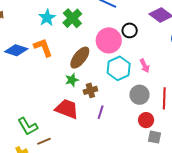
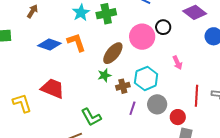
green cross: (72, 18) -> (106, 14), turned 30
cyan hexagon: (119, 68) -> (146, 78), moved
gray circle: (140, 95) -> (157, 104), moved
red trapezoid: (67, 109) -> (53, 88), moved
green L-shape: (28, 126) -> (91, 117), moved

